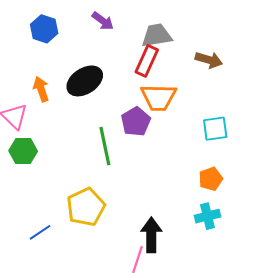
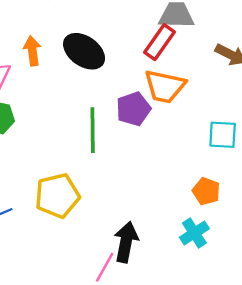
black ellipse: (85, 81) -> (84, 51), turned 57
orange pentagon: (211, 179) -> (206, 191), turned 30
cyan cross: (207, 216) -> (194, 233), turned -30

